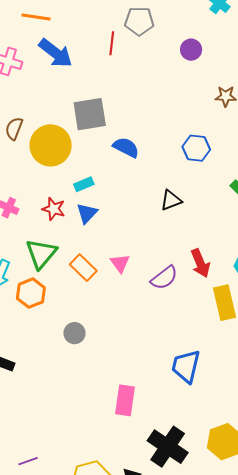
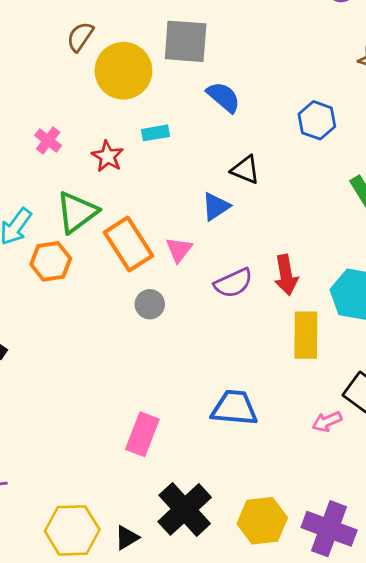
black triangle: (171, 200) -> (245, 170), moved, turned 30
blue triangle: (87, 213) -> (216, 206), moved
orange rectangle: (83, 268) -> (129, 244), size x1.4
gray circle: (74, 333) -> (150, 304), moved
blue trapezoid: (186, 366) -> (234, 408), turned 69

